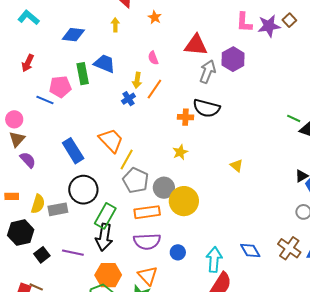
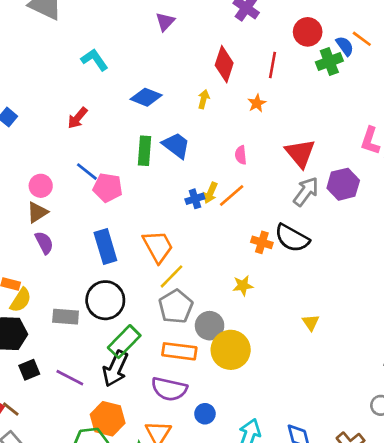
red triangle: (196, 45) -> (300, 153), turned 30
yellow arrow: (137, 80) -> (210, 193), moved
pink pentagon: (60, 87) -> (108, 188), moved
yellow semicircle: (38, 204) -> (21, 300), moved

